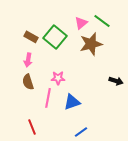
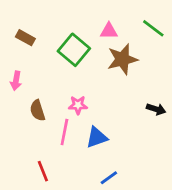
green line: (102, 21) -> (153, 28), moved
pink triangle: (81, 23) -> (109, 31), turned 40
brown rectangle: (31, 37) -> (25, 38), moved
pink arrow: (28, 60) -> (16, 81), moved

